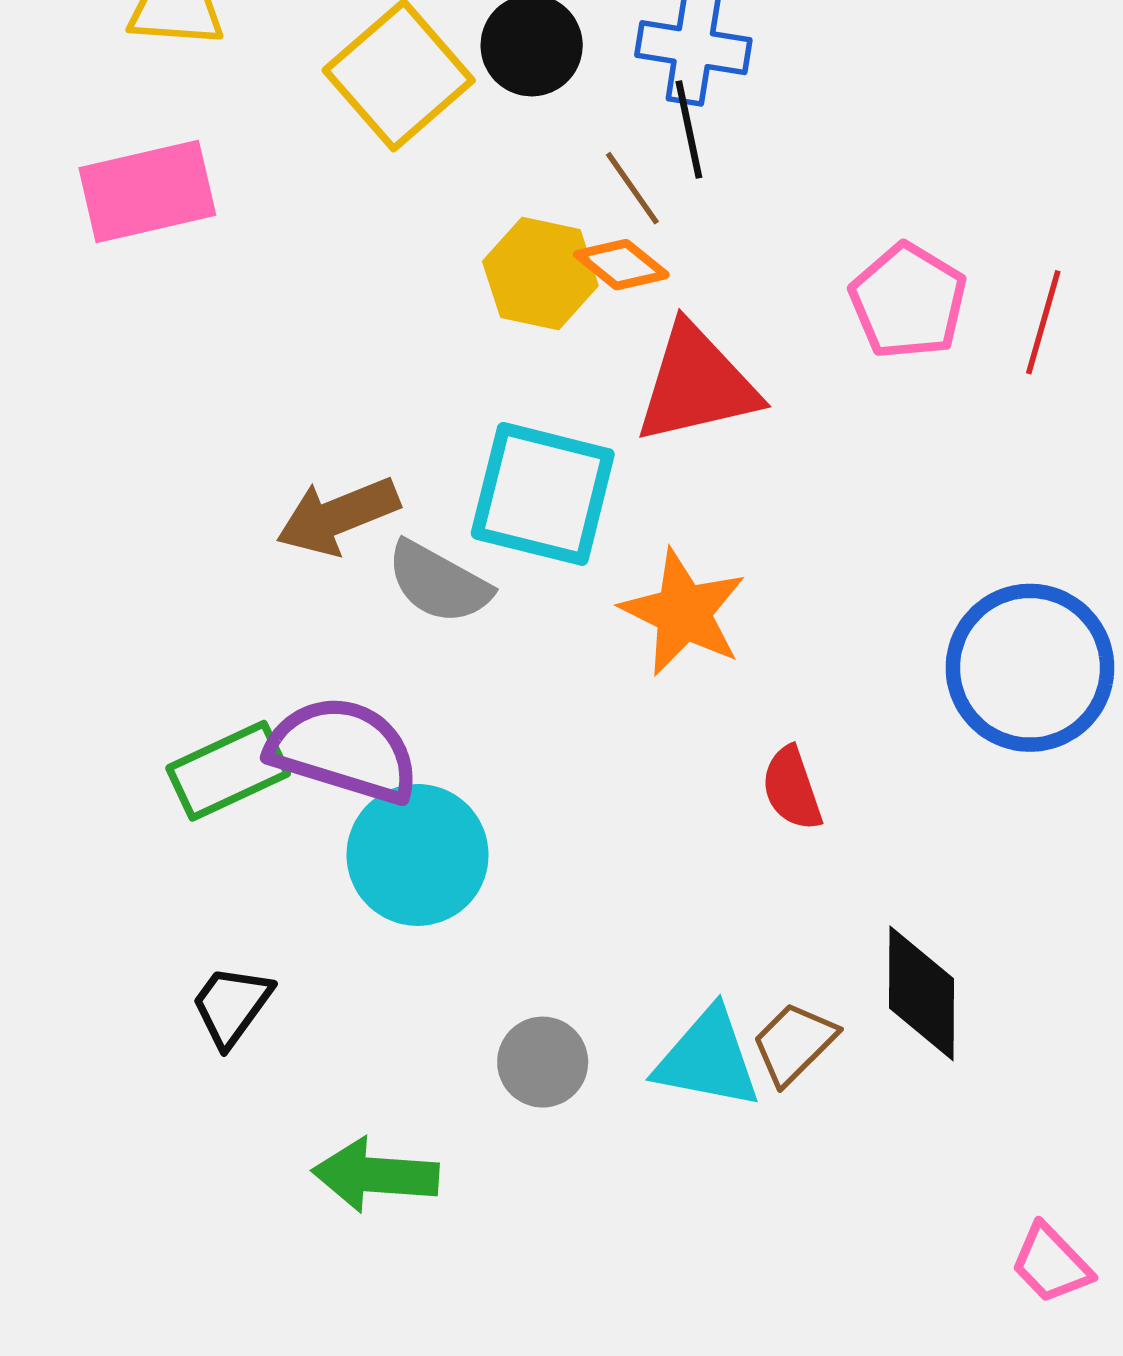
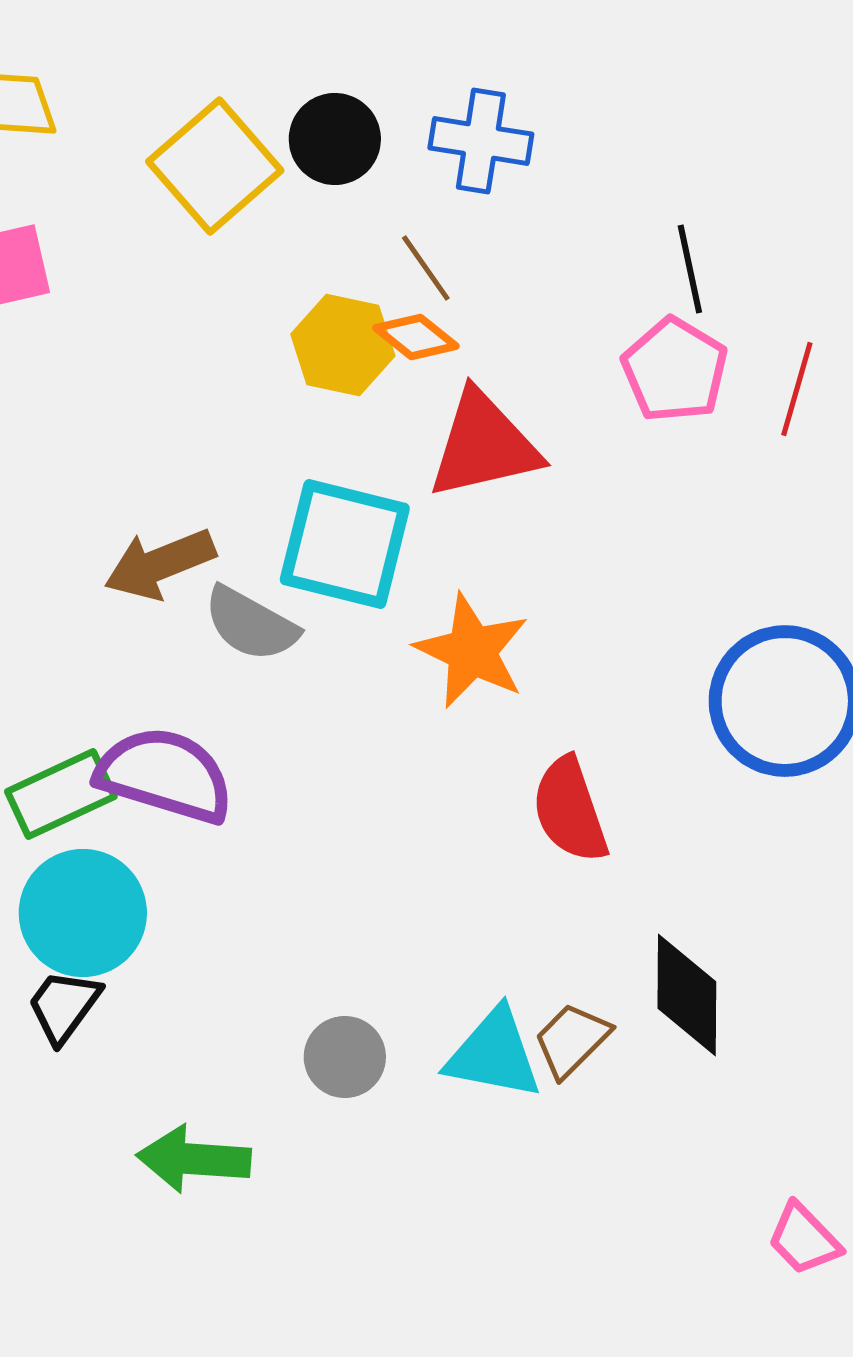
black line: (689, 130) -> (690, 269), moved
red semicircle: (792, 788) -> (570, 810), size x1.4
cyan circle: (418, 855) -> (83, 913), moved

